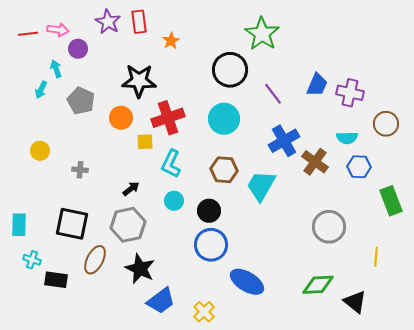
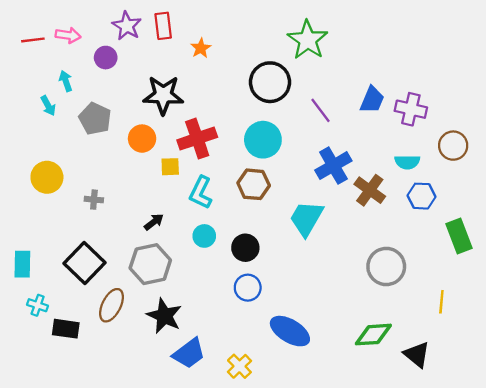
purple circle: (78, 49) -> (106, 58), moved
cyan arrow: (41, 90) -> (48, 106), turned -54
yellow circle: (40, 151) -> (47, 177), size x1.4
brown hexagon: (224, 170) -> (254, 184), moved
black square: (72, 224) -> (85, 263), turned 32
blue circle: (211, 245) -> (248, 288), size x0.7

